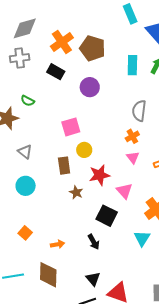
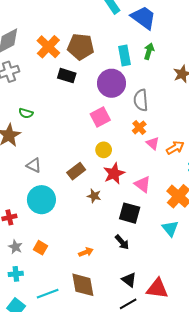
black rectangle: (56, 72) -> (67, 76), moved
purple circle: (90, 87) -> (112, 83), moved, size x1.4
pink square: (71, 127) -> (100, 117), moved
yellow circle: (84, 150) -> (104, 150), moved
pink triangle: (133, 157) -> (153, 143), moved
brown rectangle: (64, 166) -> (76, 171), turned 72
cyan circle: (26, 186) -> (41, 200), size x1.4
orange square: (25, 233) -> (40, 248), moved

